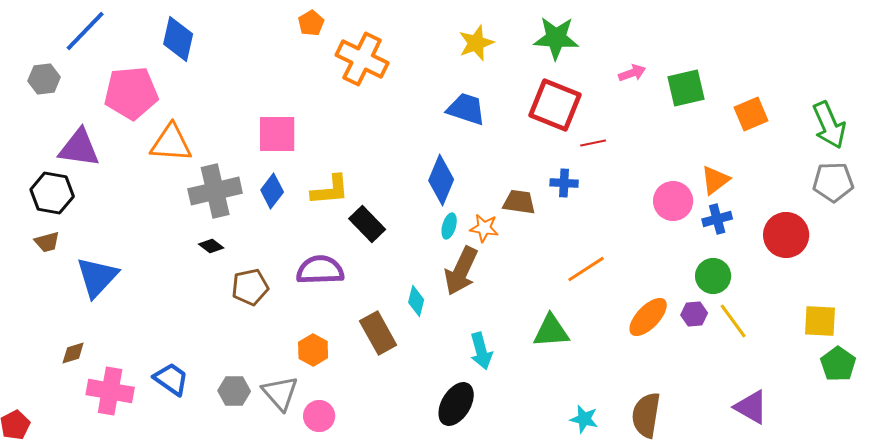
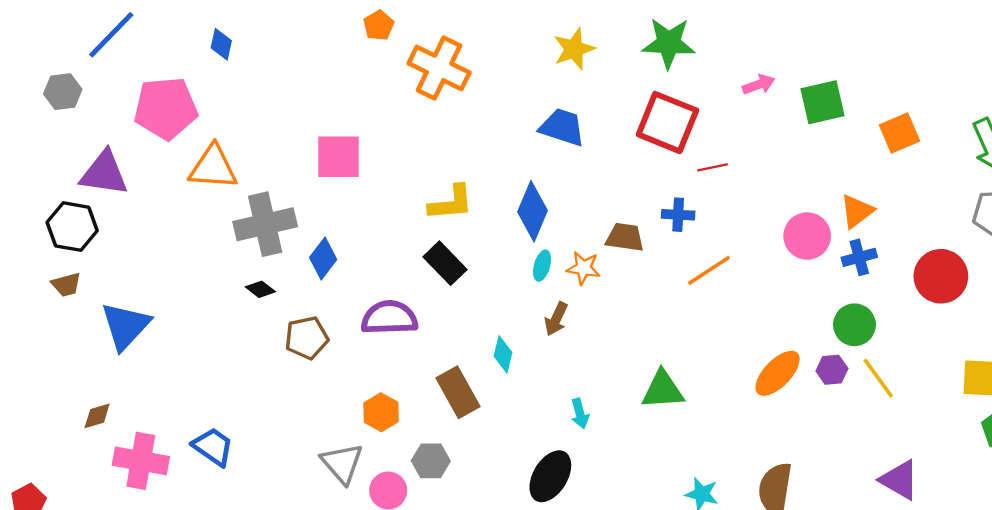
blue diamond: (178, 39) -> (221, 44), size x0.6
yellow L-shape: (330, 190) -> (451, 203), moved
blue diamond: (272, 191) -> (323, 259), moved
orange line: (586, 269) -> (709, 270), moved
brown arrow: (461, 271) -> (556, 319), size x0.6
cyan arrow: (481, 351) -> (580, 414), size x0.7
gray hexagon: (234, 391) -> (431, 461), moved

